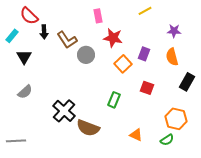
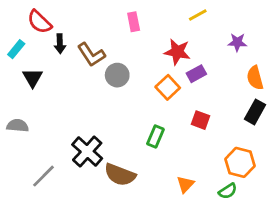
red star: (113, 38) -> (177, 52), moved
purple rectangle: (144, 54) -> (196, 74), turned 40
orange semicircle: (172, 57) -> (255, 78), moved
gray semicircle: (25, 92) -> (18, 126), moved, turned -133
orange triangle: (136, 135) -> (185, 184), turned 48
gray line: (16, 141) -> (44, 176), moved, turned -42

